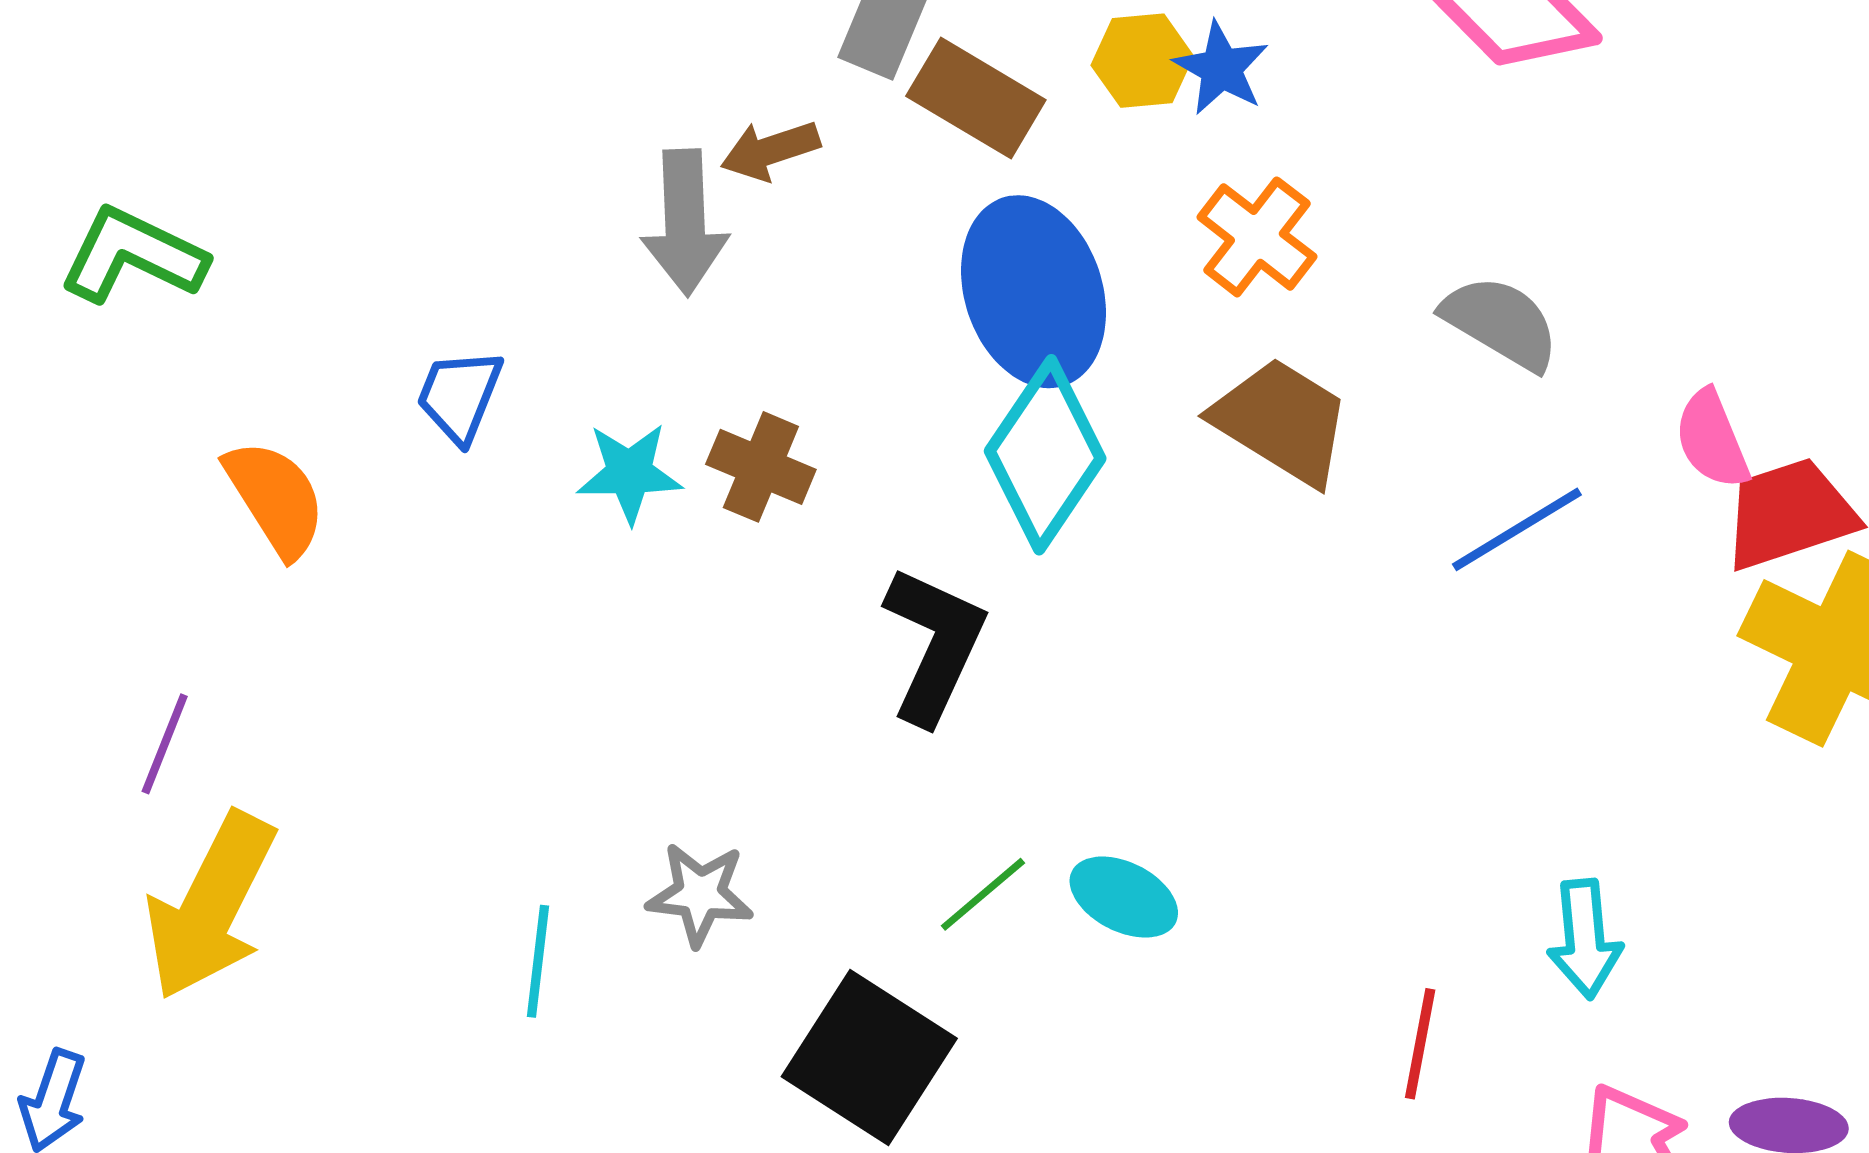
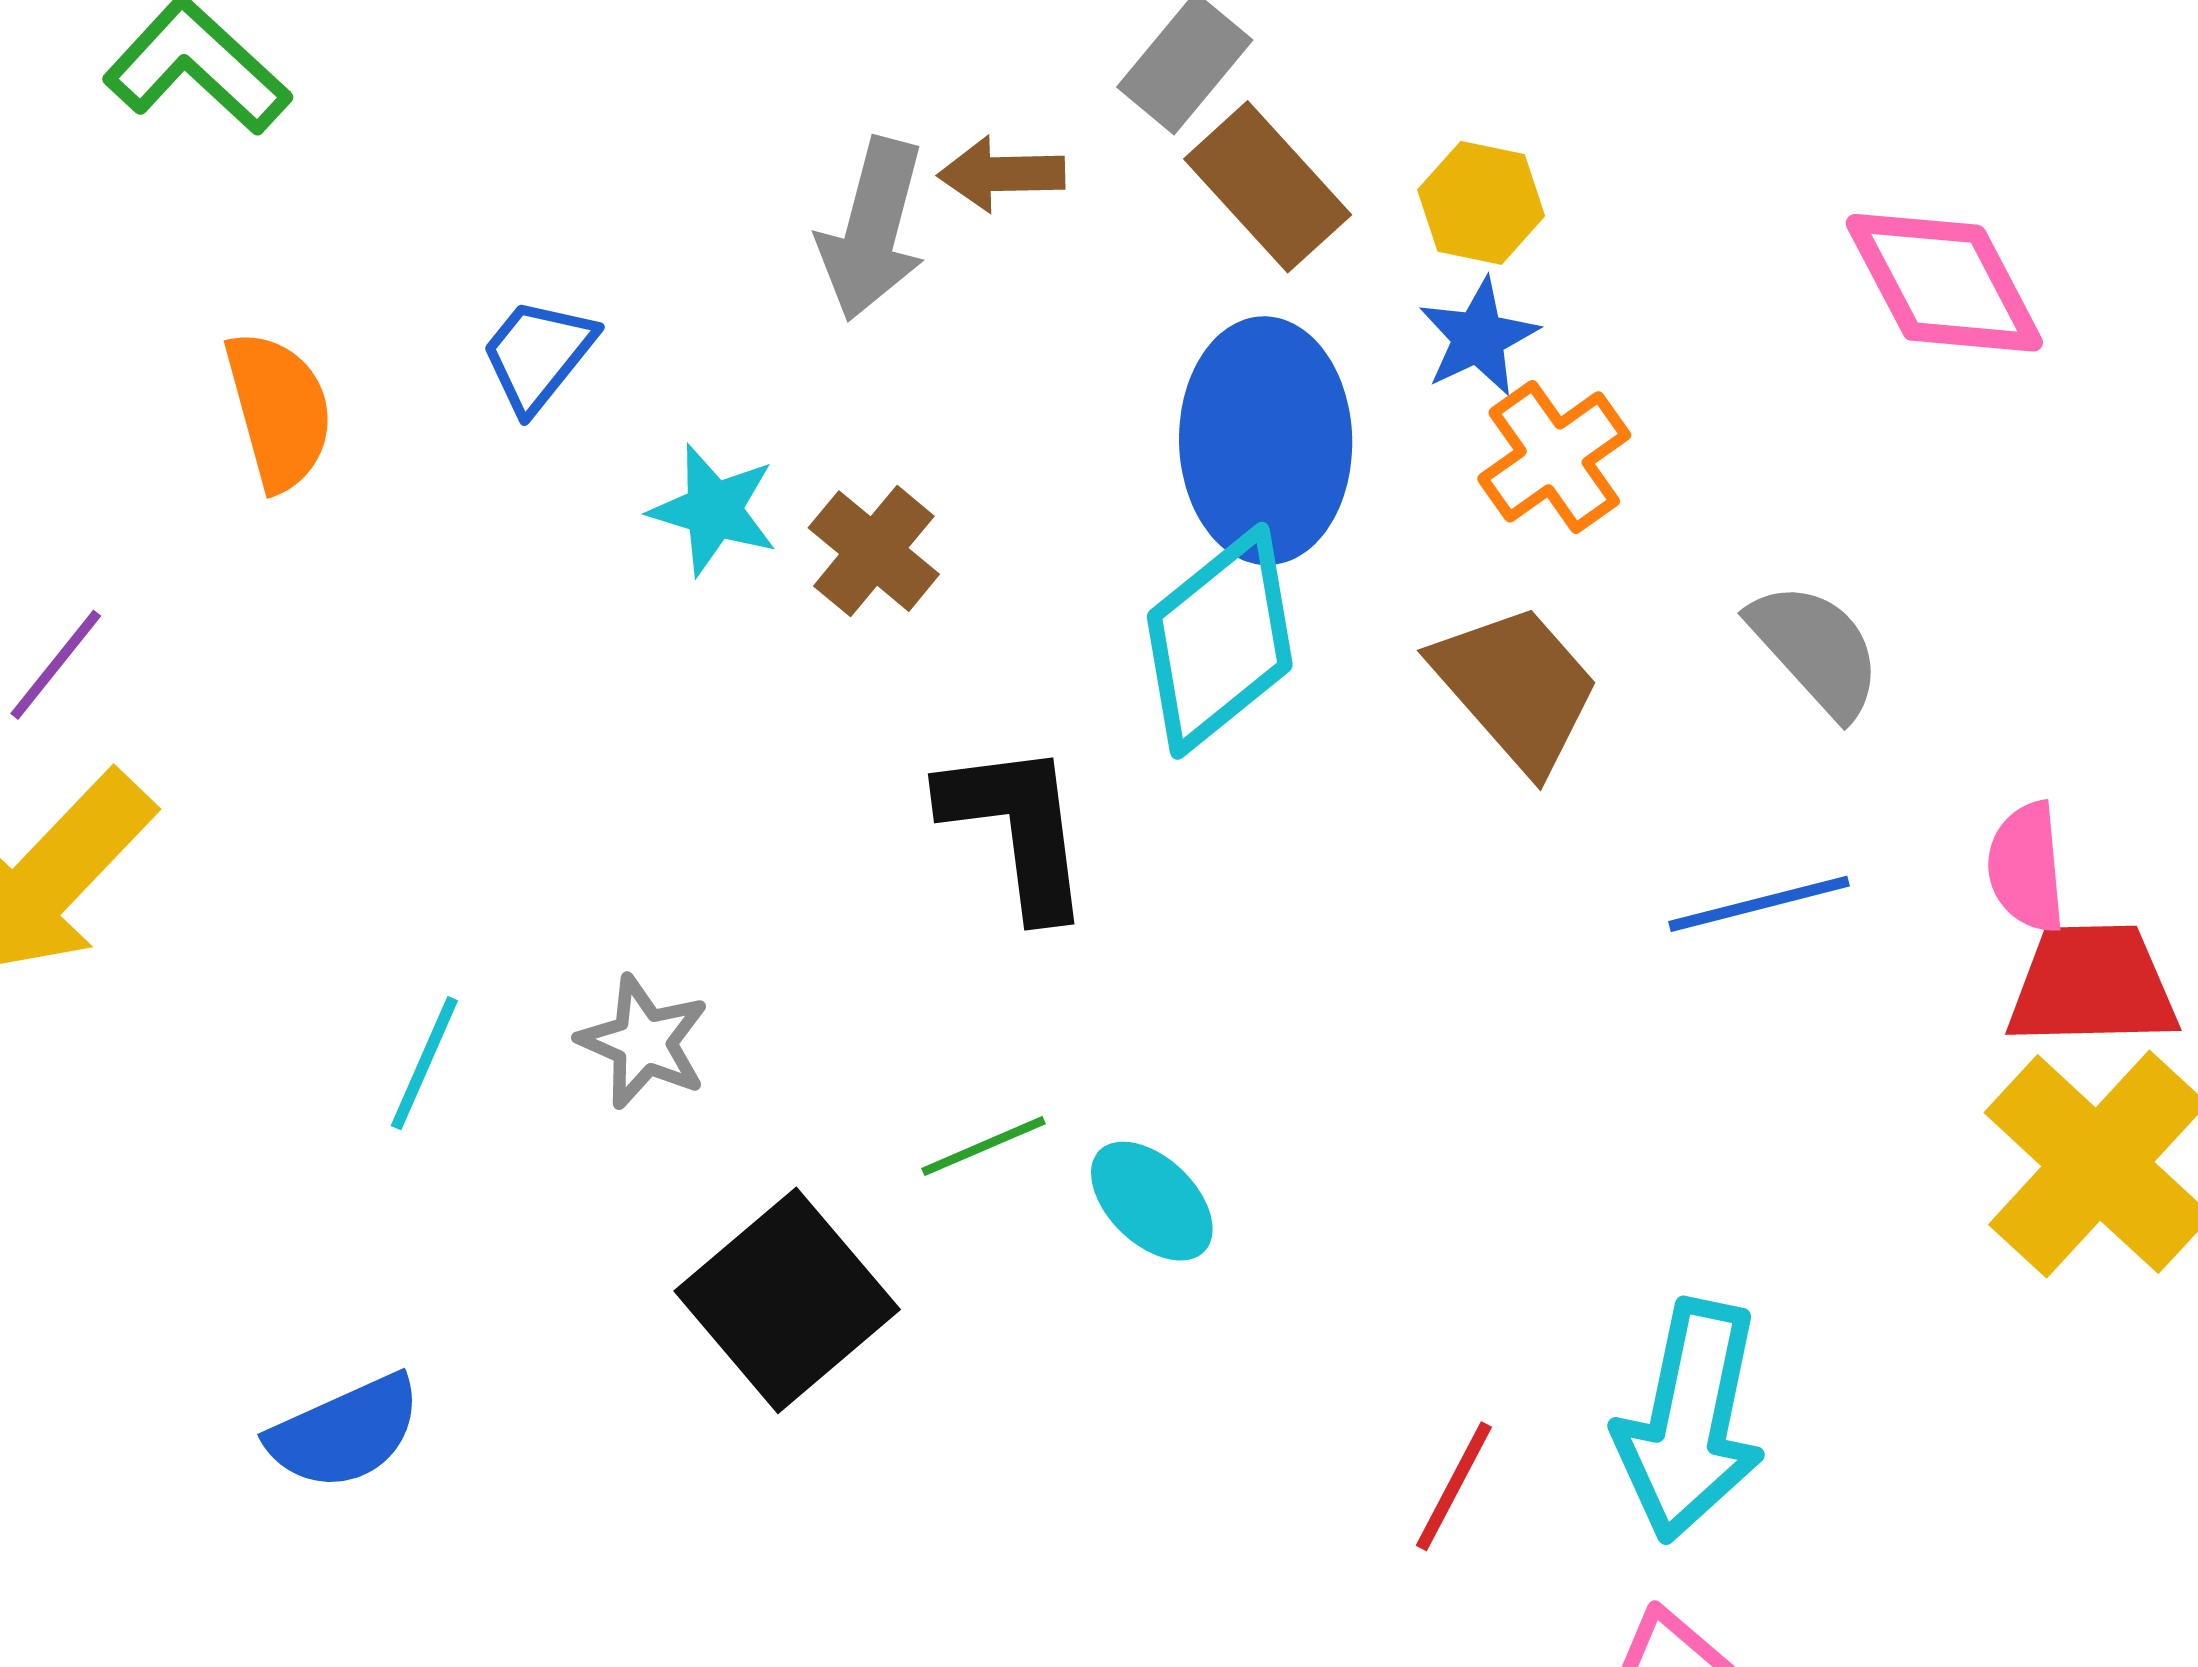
blue star: (1221, 68) -> (1478, 337), moved
black L-shape: (934, 645) -> (1017, 828), turned -49
cyan arrow: (1585, 939) -> (1690, 1421), size x1.6

